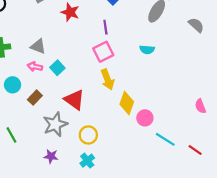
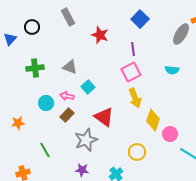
pink arrow: (35, 67) -> (67, 96), moved
yellow circle: (88, 135) -> (137, 152), moved

